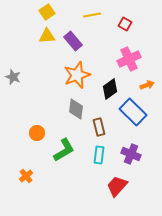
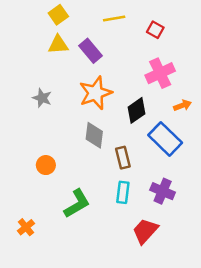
gray star: (13, 77) -> (42, 98), moved
green L-shape: (64, 150) -> (77, 204), moved
orange cross: (26, 176) -> (26, 227), moved

